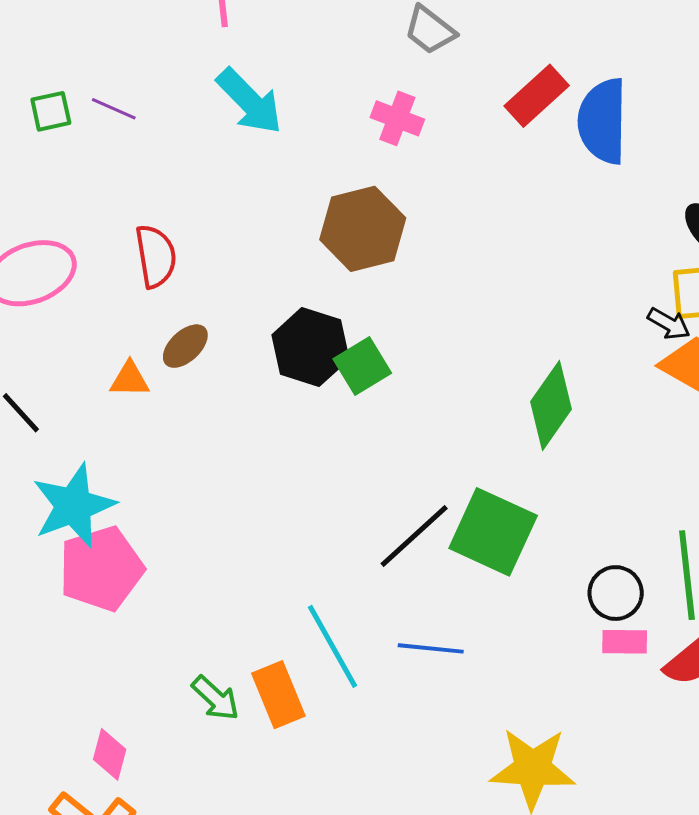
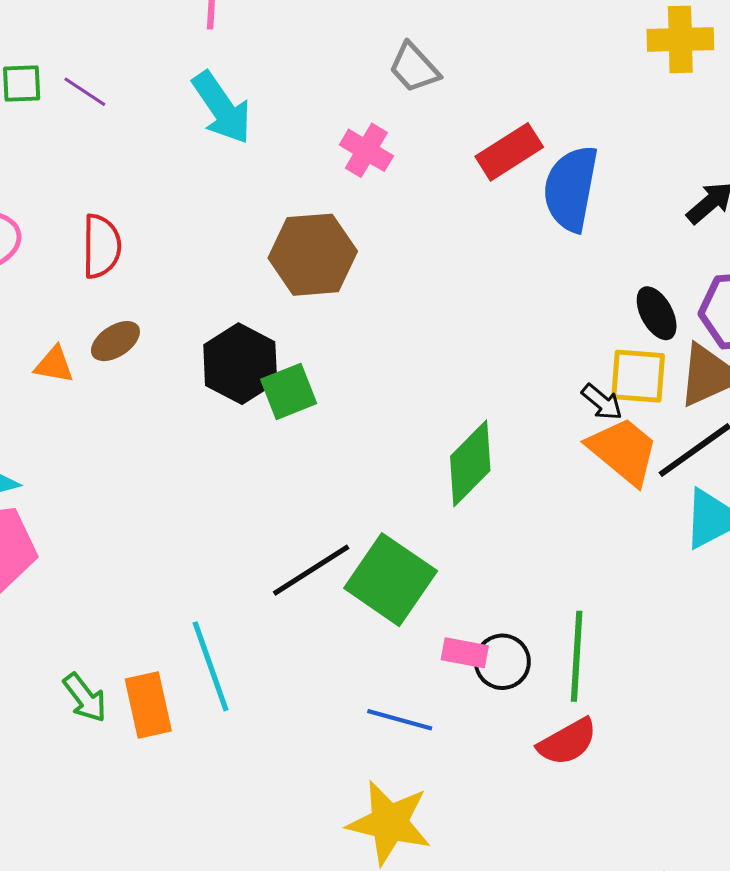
pink rectangle: (625, 642) -> (465, 653), moved
blue line: (431, 648) -> (400, 720), moved

